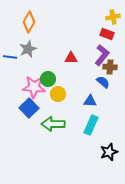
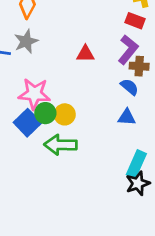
green circle: (48, 79) -> (45, 113), moved
yellow circle: (58, 94) -> (65, 114), moved
blue triangle: (90, 101) -> (127, 117), moved
cyan rectangle: (91, 125) -> (136, 164), moved

